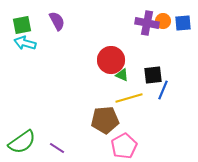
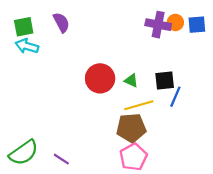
red circle: (111, 60) -> (100, 78), moved
brown pentagon: (105, 120) -> (131, 128), moved

